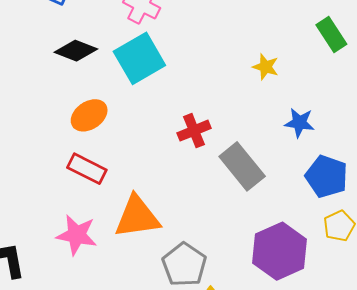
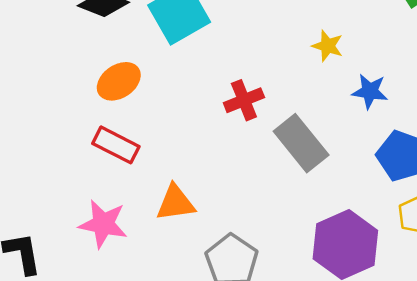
yellow star: (266, 67) -> (328, 46), moved
orange triangle: (137, 217) -> (175, 203), size x0.7

